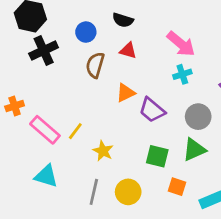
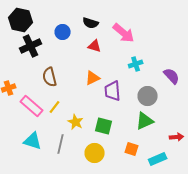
pink arrow: (181, 44) -> (124, 33), moved
brown semicircle: (95, 65) -> (50, 77), moved, turned -30
purple trapezoid: (152, 110) -> (113, 91), turned 45
green square: (157, 156) -> (104, 126), moved
gray line: (94, 192) -> (61, 144), moved

